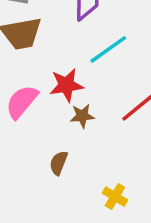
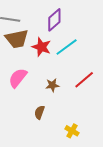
red star: (66, 85) -> (41, 47), moved, turned 30

